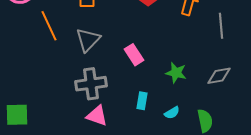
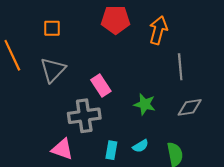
gray line: (221, 26) -> (180, 67), moved
gray cross: (91, 84) -> (84, 116), moved
cyan rectangle: (142, 101) -> (111, 150), moved

